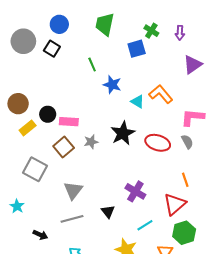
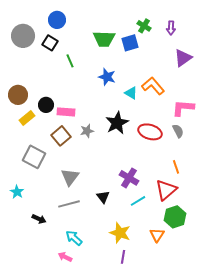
green trapezoid: (105, 24) -> (104, 39), moved, turned -100
green line: (92, 65) -> (70, 61), moved
cyan line: (145, 225) -> (138, 201), moved

